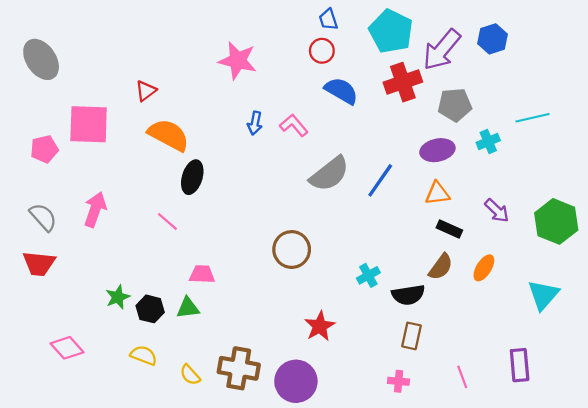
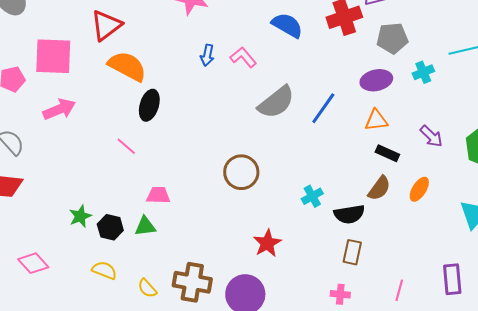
red triangle: (146, 91) -> (106, 25), size x1.6
pink arrow: (95, 210) -> (59, 109), moved, turned 48
pink line: (462, 377) -> (399, 290), turned 35

